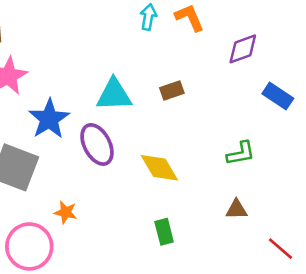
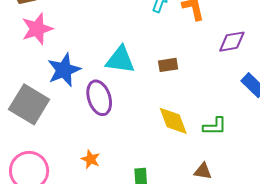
yellow diamond: (159, 168) -> (173, 121), moved
orange star: (66, 212) -> (91, 159), moved

